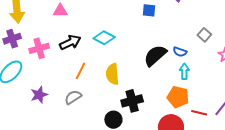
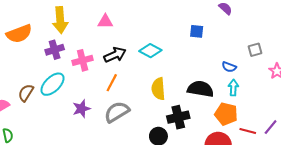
blue square: (149, 10) -> (197, 31), moved
gray square: (204, 35) -> (255, 50), turned 32
black semicircle: (155, 56) -> (200, 89), moved, turned 50
orange line: (81, 71) -> (112, 83), moved
gray semicircle: (73, 97) -> (117, 112), size x1.4

